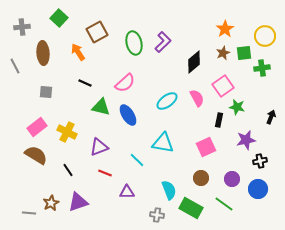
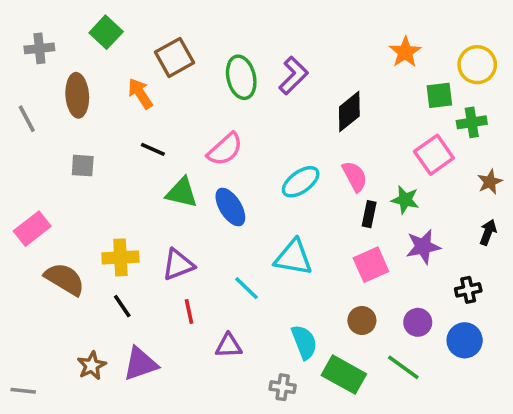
brown star: (223, 53) -> (490, 182), moved
pink square: (223, 86) -> (434, 155), moved
green star: (237, 107) -> (405, 200), moved
black arrow: (271, 117) -> (488, 232), moved
black rectangle: (219, 120) -> (369, 214), moved
pink rectangle: (37, 127) -> (32, 229), moved
yellow cross: (67, 132) -> (120, 257), moved, turned -30
purple star: (246, 140) -> (423, 247), moved
red line: (105, 173) -> (189, 311), turned 56
gray line: (29, 213) -> (23, 391), moved

